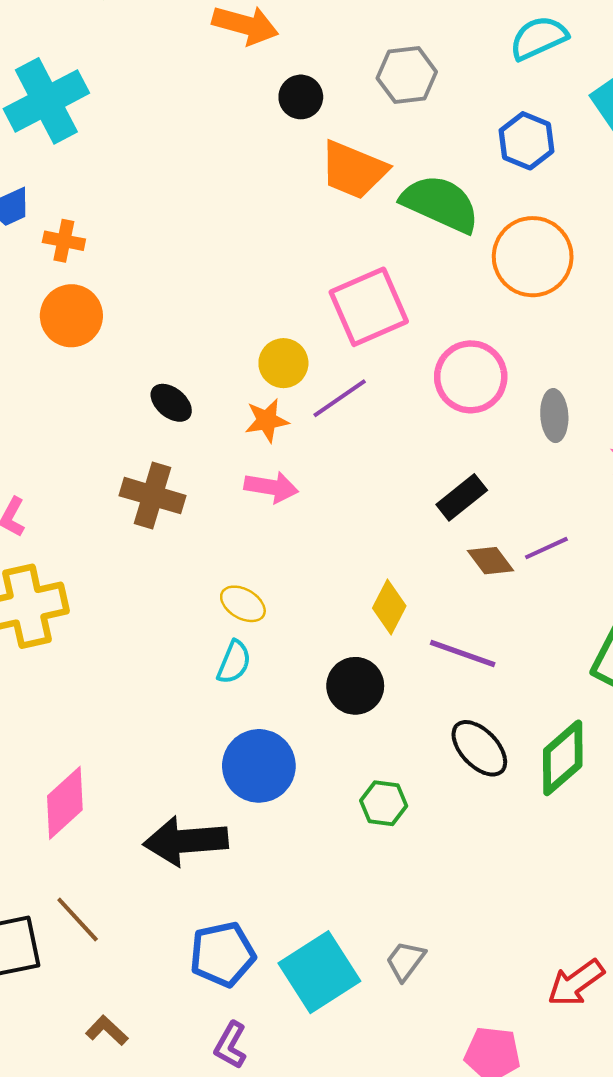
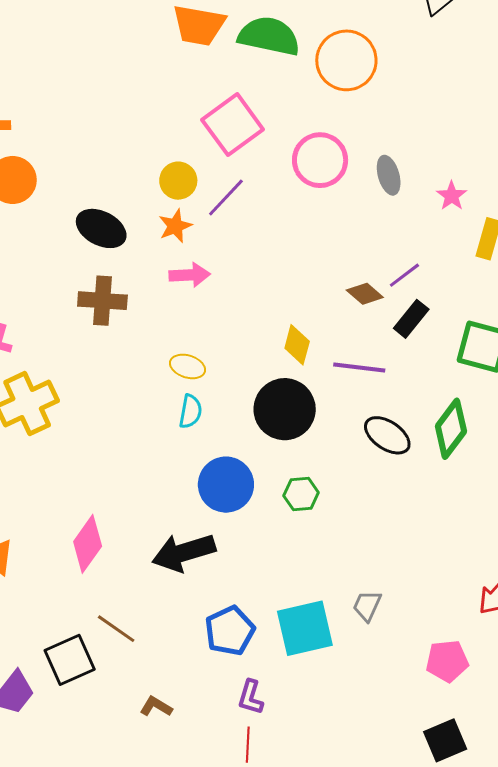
black ellipse: (171, 403) -> (101, 228), size x1.5
black rectangle: (462, 497) -> (411, 319), moved
black circle: (355, 686) -> (285, 409), size x1.4
green hexagon: (384, 803) -> (301, 494), moved
cyan square: (319, 972) -> (305, 628), turned 32

